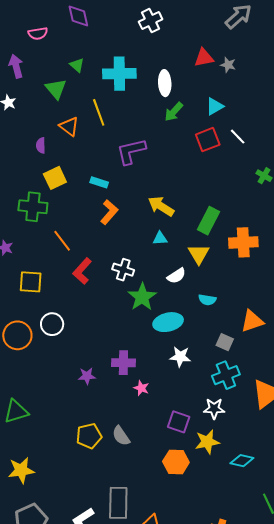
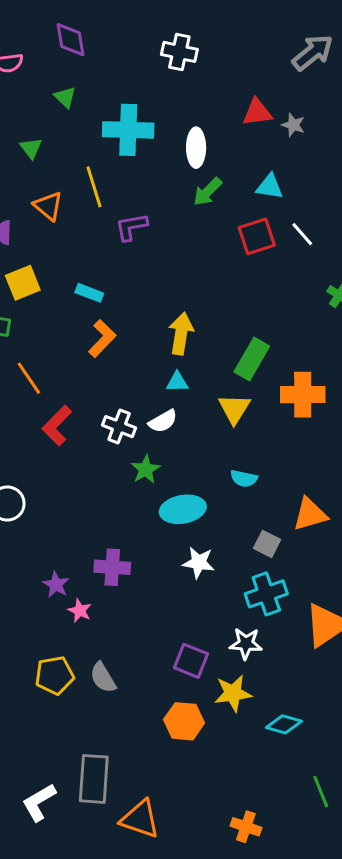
white cross: (151, 21) -> (179, 52), turned 35
green triangle: (77, 65) -> (65, 97), moved
green triangle: (56, 89) -> (31, 148), size x0.7
cyan triangle: (215, 106) -> (270, 187), turned 36
purple L-shape: (131, 151) -> (131, 227), moved, size x0.7
yellow arrow: (161, 206) -> (181, 334), turned 64
white semicircle: (176, 276) -> (163, 421), moved
green star: (142, 297) -> (146, 469), size x0.7
purple star: (87, 376) -> (56, 585), turned 30
pink star: (141, 388) -> (80, 611), moved

